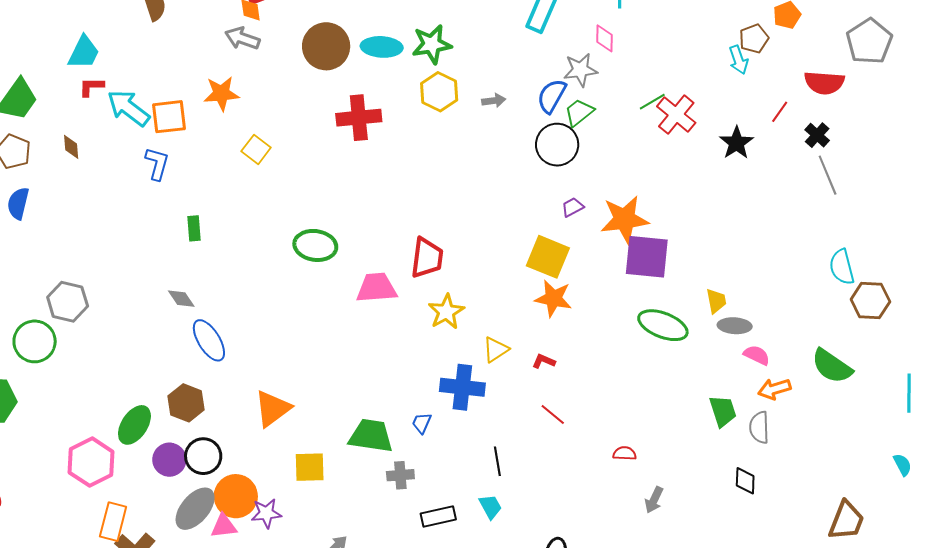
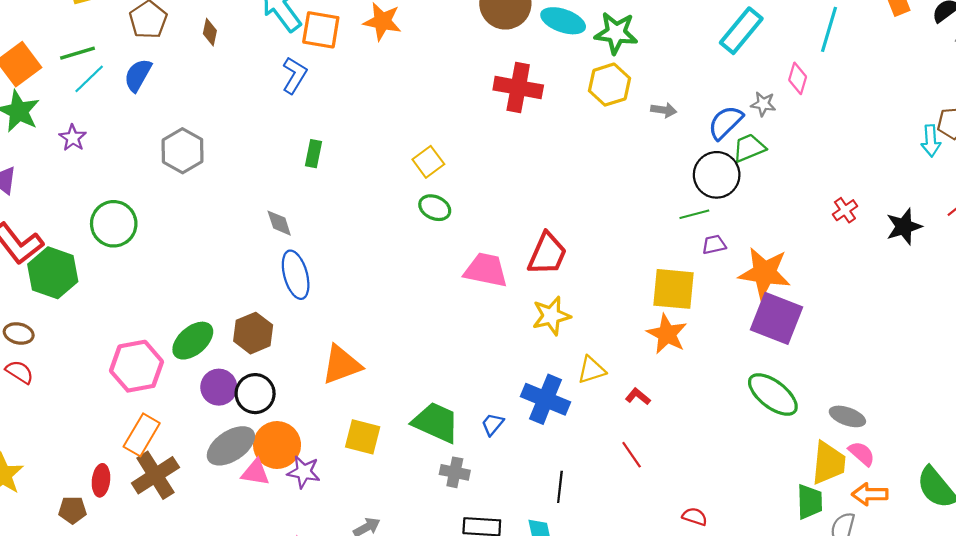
gray star: (580, 70) -> (763, 104), size x0.7
green line: (652, 102) -> (694, 214), moved
red cross: (676, 115) -> (845, 210), moved, size x0.6
yellow square: (256, 149) -> (428, 162), moved
green ellipse: (315, 245) -> (435, 208), size x0.7
yellow square: (548, 257) -> (673, 289), turned -33
yellow trapezoid: (716, 301) -> (828, 463), moved, size x1.6
gray hexagon: (68, 302) -> (183, 151), moved

